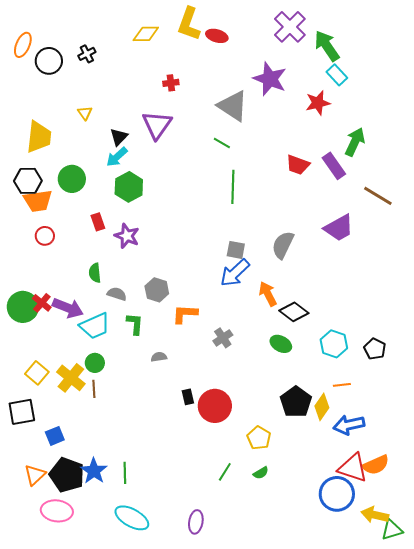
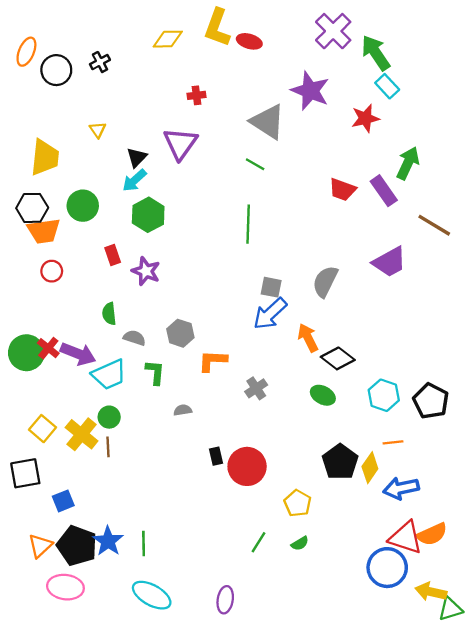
green line: (233, 187) -> (248, 224), moved
black pentagon: (375, 349) -> (431, 401), size x1.4

